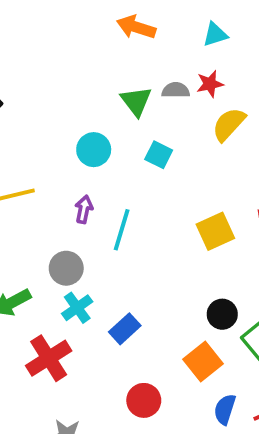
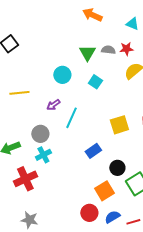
cyan triangle: (215, 34) -> (132, 24), turned 32
purple arrow: (84, 209) -> (53, 105), turned -144
blue rectangle: (125, 329) -> (93, 151), moved
red circle: (144, 400) -> (89, 213), moved
blue semicircle: (225, 409) -> (112, 217), turned 35

